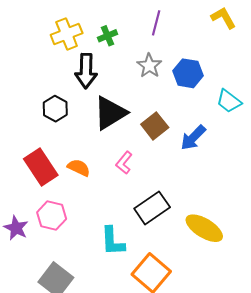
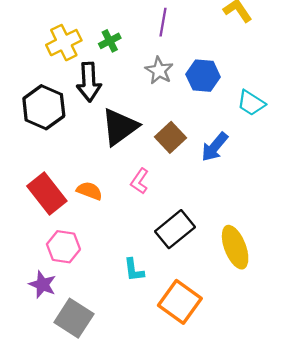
black hexagon: (55, 109) -> (44, 107), moved, size x1.5
purple star: (16, 228) -> (42, 285), moved
yellow ellipse: (204, 228) -> (235, 247), turned 42
cyan L-shape: (113, 241) -> (134, 270), size x0.7

